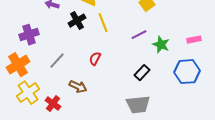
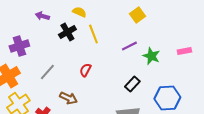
blue hexagon: (187, 72) -> (167, 98), moved

